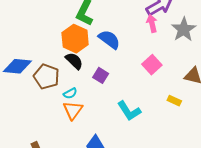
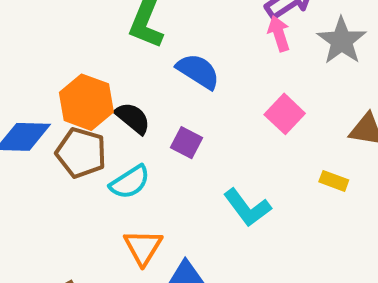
orange hexagon: (75, 39) -> (86, 102), moved
cyan semicircle: (70, 93) -> (130, 182), size x1.5
orange triangle: (73, 110) -> (143, 247), moved

